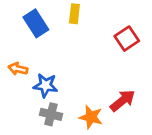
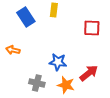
red square: (127, 39) -> (92, 28), turned 36
blue star: (45, 85) -> (58, 62), moved

